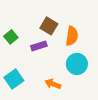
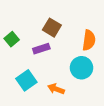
orange semicircle: (72, 36) -> (89, 40), moved
cyan square: (14, 79) -> (26, 80), moved

